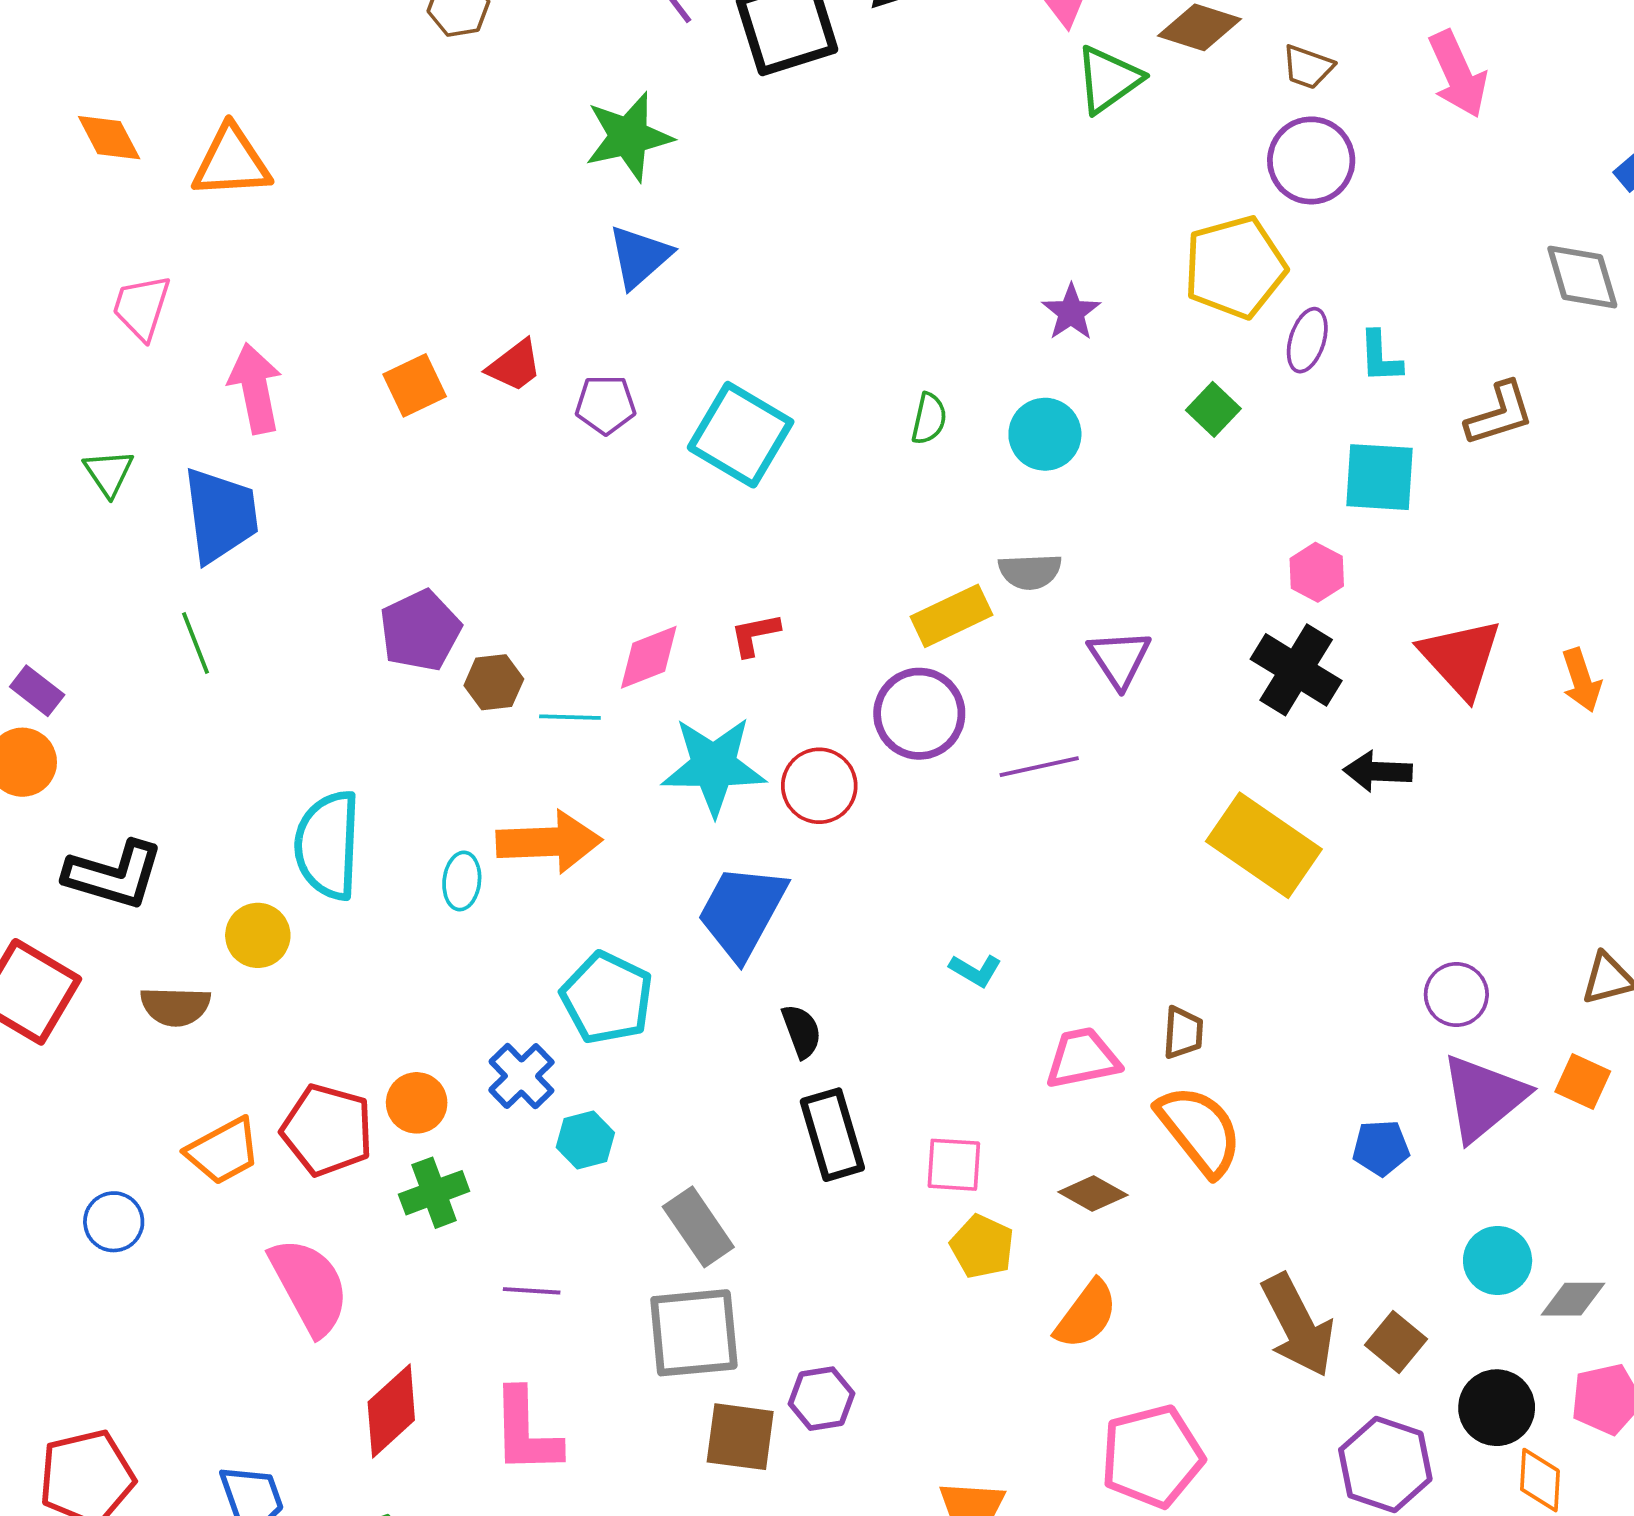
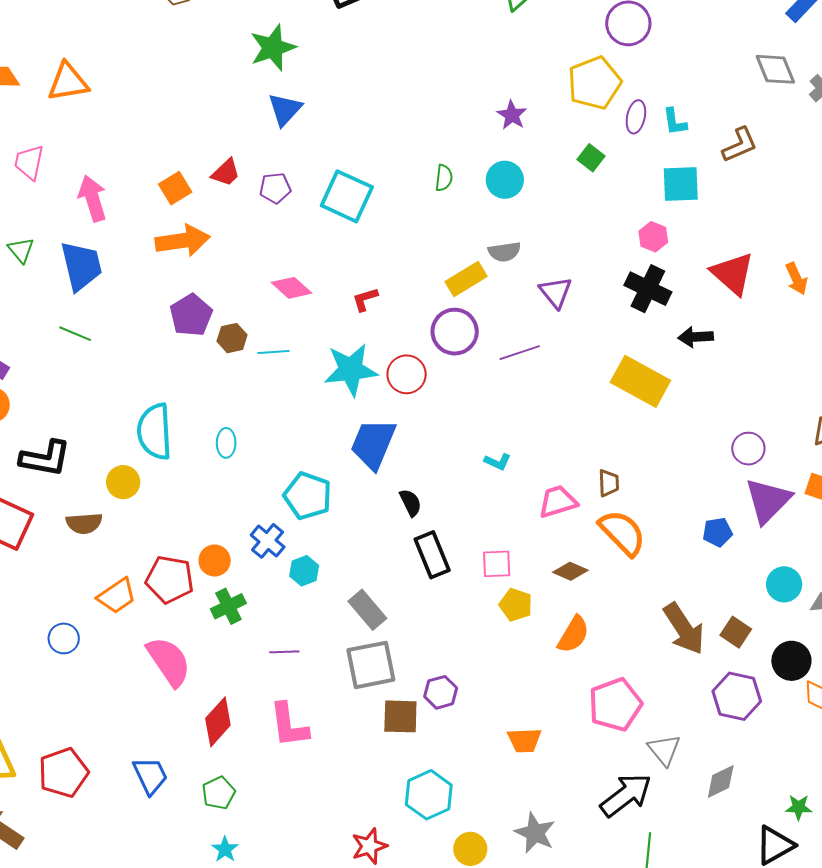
green line: (195, 643) -> (75, 334), turned -40
pink diamond: (649, 657) -> (291, 288), moved, turned 69
orange arrow: (549, 842) -> (183, 241), moved

